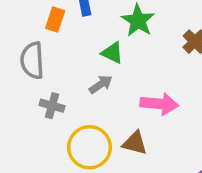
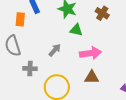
green triangle: (112, 53) -> (76, 30), moved
brown triangle: (135, 143) -> (92, 77), moved

